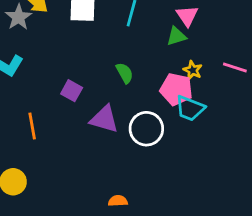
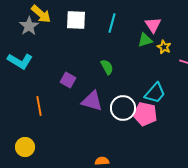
yellow star: (193, 70) -> (164, 47), moved
pink pentagon: (176, 89) -> (145, 114), moved
cyan trapezoid: (190, 108) -> (155, 93), turned -70

